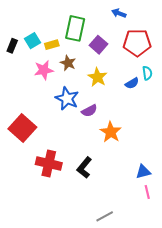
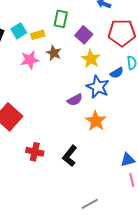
green rectangle: (75, 28) -> (61, 19), size x0.7
yellow star: (97, 77) -> (91, 59), moved
blue star: (67, 99) -> (98, 87), moved
red cross: (49, 164) -> (35, 152), size x0.7

